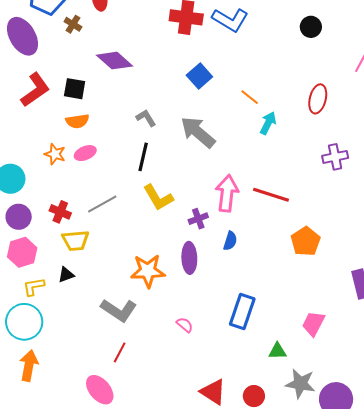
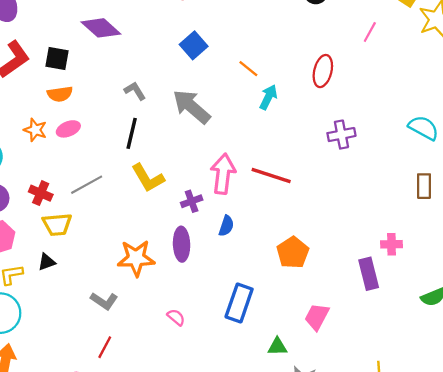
orange pentagon: (306, 241) -> (293, 253), moved
gray L-shape: (119, 310) -> (104, 301), size x0.7

